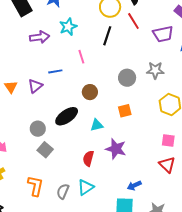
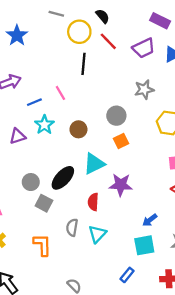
cyan star: (68, 27) -> (44, 125), moved
blue line: (55, 71) -> (34, 102), moved
gray circle: (127, 78) -> (116, 116), moved
purple triangle: (35, 86) -> (17, 136), turned 35
black ellipse: (67, 116) -> (63, 178), moved
cyan triangle: (97, 125) -> (94, 164), size x1.5
gray semicircle: (63, 191) -> (72, 227), moved

